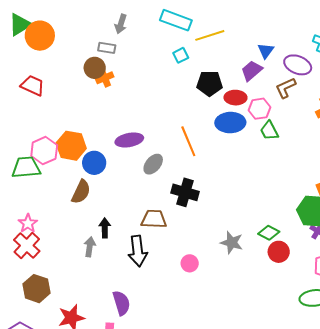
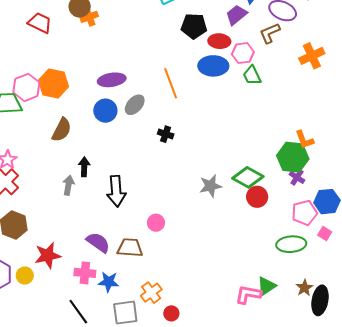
red trapezoid: (33, 85) -> (40, 23), moved
blue circle: (94, 163) -> (105, 111), moved
black cross: (185, 192) -> (166, 134), size x0.6
brown trapezoid: (154, 219) -> (130, 248), moved
green diamond: (269, 233) -> (248, 177), size x1.4
gray star: (232, 243) -> (211, 186), turned -30
pink circle: (190, 263) -> (156, 223), moved
purple semicircle: (121, 303) -> (98, 242), turned -40

